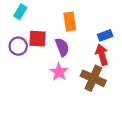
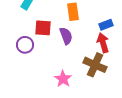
purple circle: (18, 46) -> (25, 45), moved
pink star: (59, 72) -> (63, 79), moved

